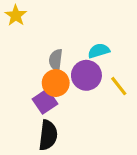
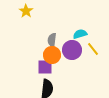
yellow line: (119, 86) -> (93, 49), moved
purple square: (45, 101) -> (45, 67), turned 35

